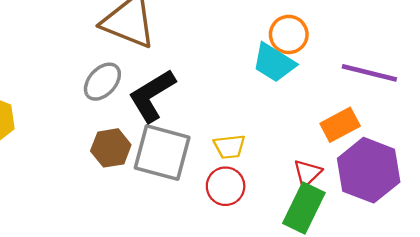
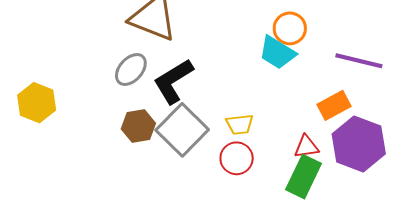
gray square: (162, 153) -> (182, 130), turned 30
red triangle: (307, 173) -> (306, 147), turned 36

